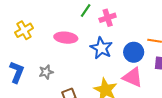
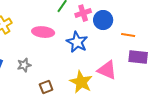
blue circle: (134, 52) -> (103, 20), moved

